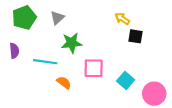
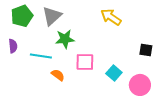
gray triangle: (57, 18) -> (52, 16), size x1.5
yellow arrow: (122, 19) -> (111, 17), size x1.5
black square: (135, 36) -> (146, 50), moved

